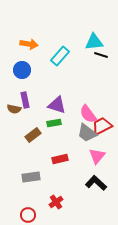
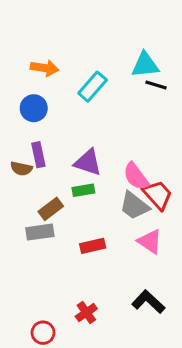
red trapezoid: (102, 126) -> (158, 195), turned 75
pink triangle: (97, 156) -> (150, 241), turned -36
gray rectangle: (31, 177) -> (40, 232), moved
black L-shape: (96, 183) -> (148, 302), moved

